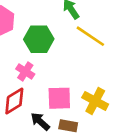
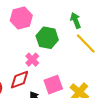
pink square: (59, 98) -> (53, 85), turned -30

